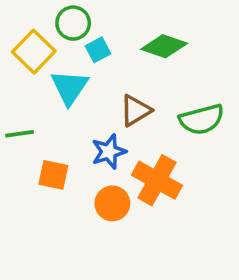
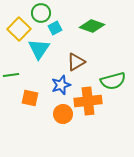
green semicircle: (202, 119) -> (113, 81), moved
orange cross: (157, 180) -> (88, 101), turned -36

